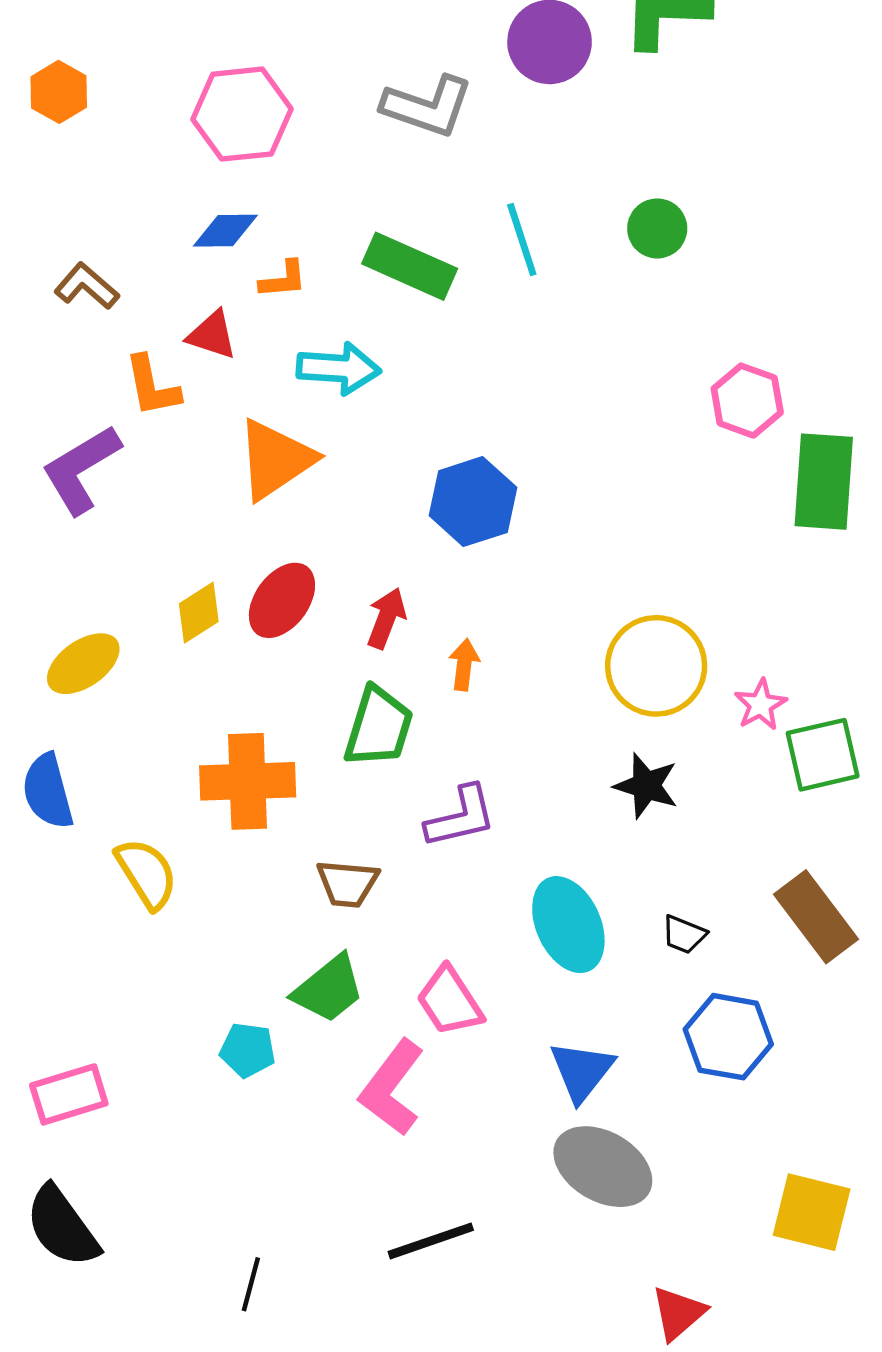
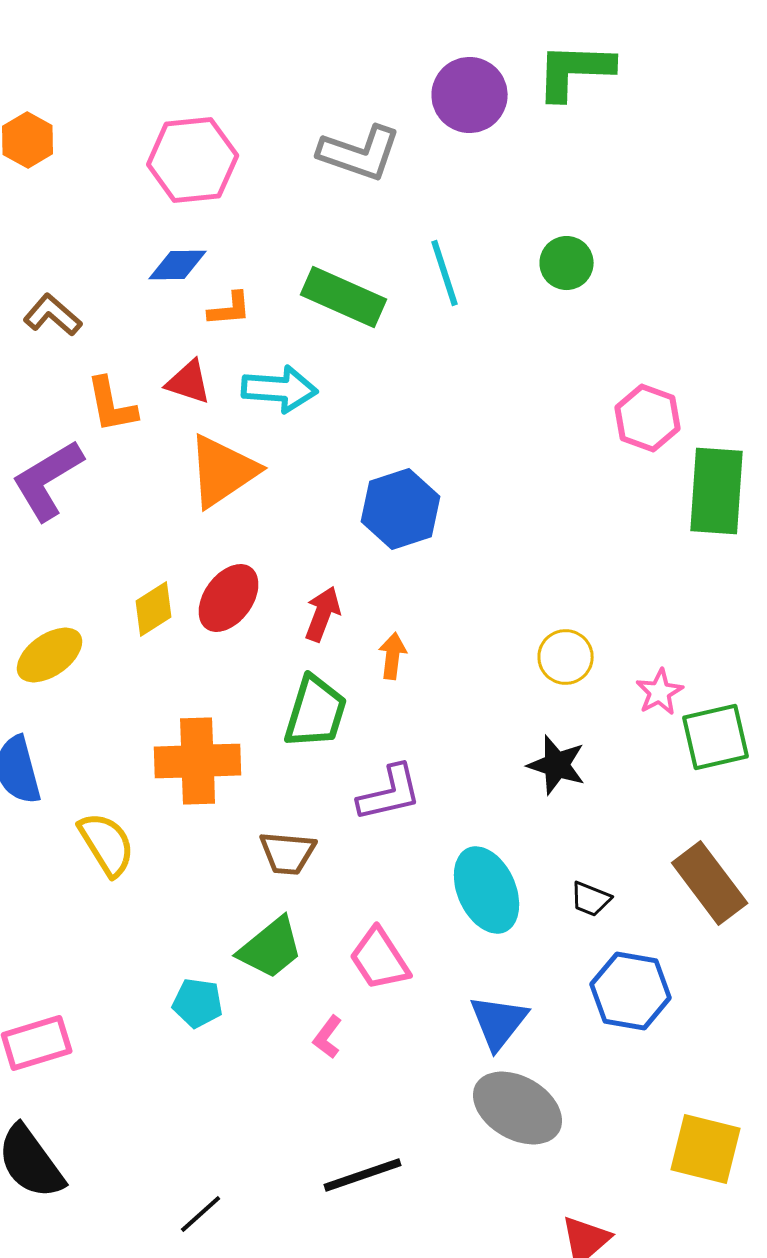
red triangle: (212, 335) -> (189, 382), moved
yellow circle: (656, 666) -> (566, 657), size x0.6
pink L-shape: (392, 1088) -> (328, 1037), size x0.5
black line: (251, 1284) -> (201, 1214), turned 33

